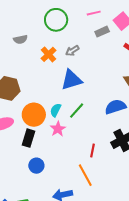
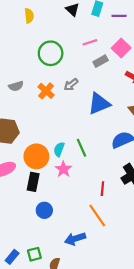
gray semicircle: (20, 39) -> (16, 86), moved
blue triangle: (71, 80) -> (99, 104), moved
green line: (77, 111) -> (82, 148), turned -60

